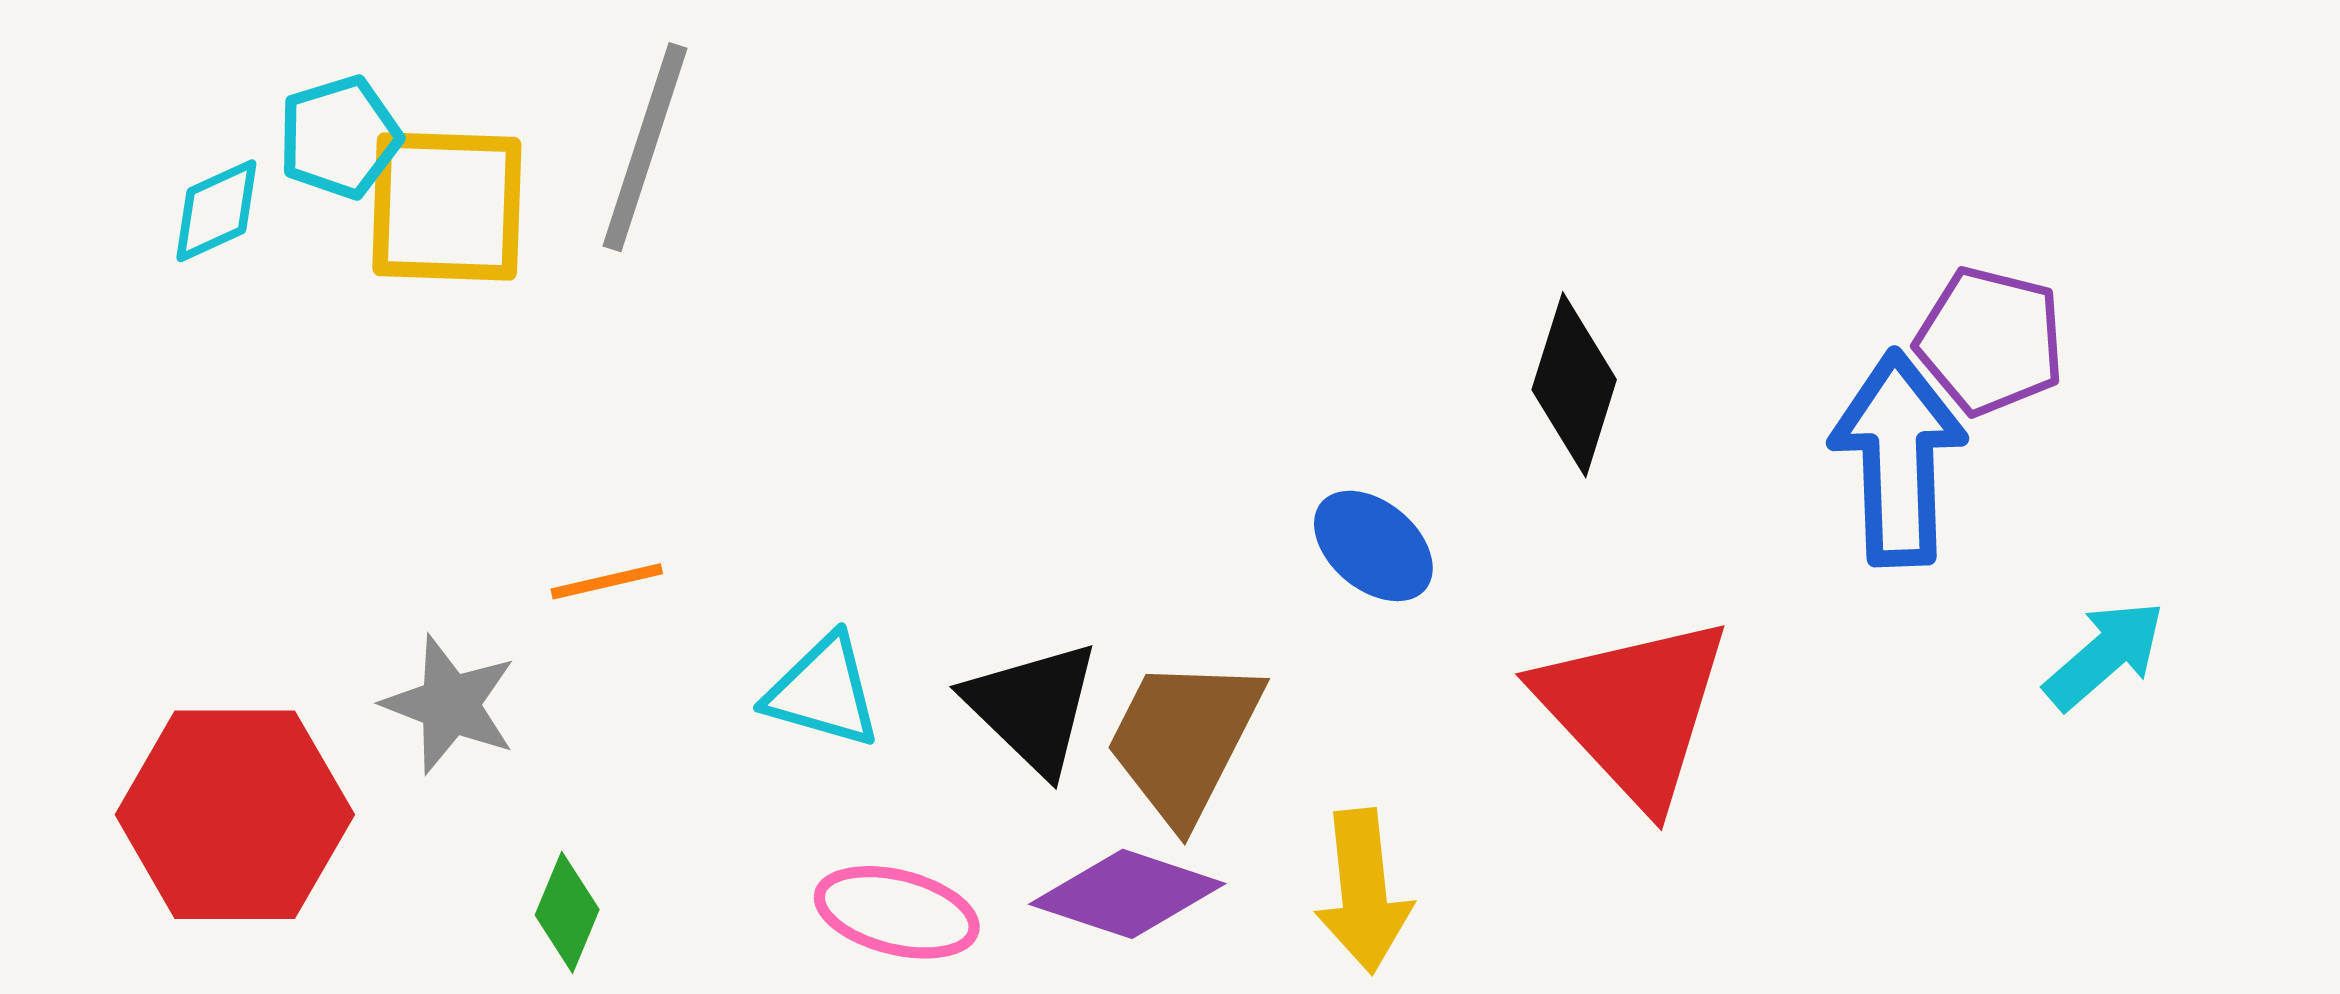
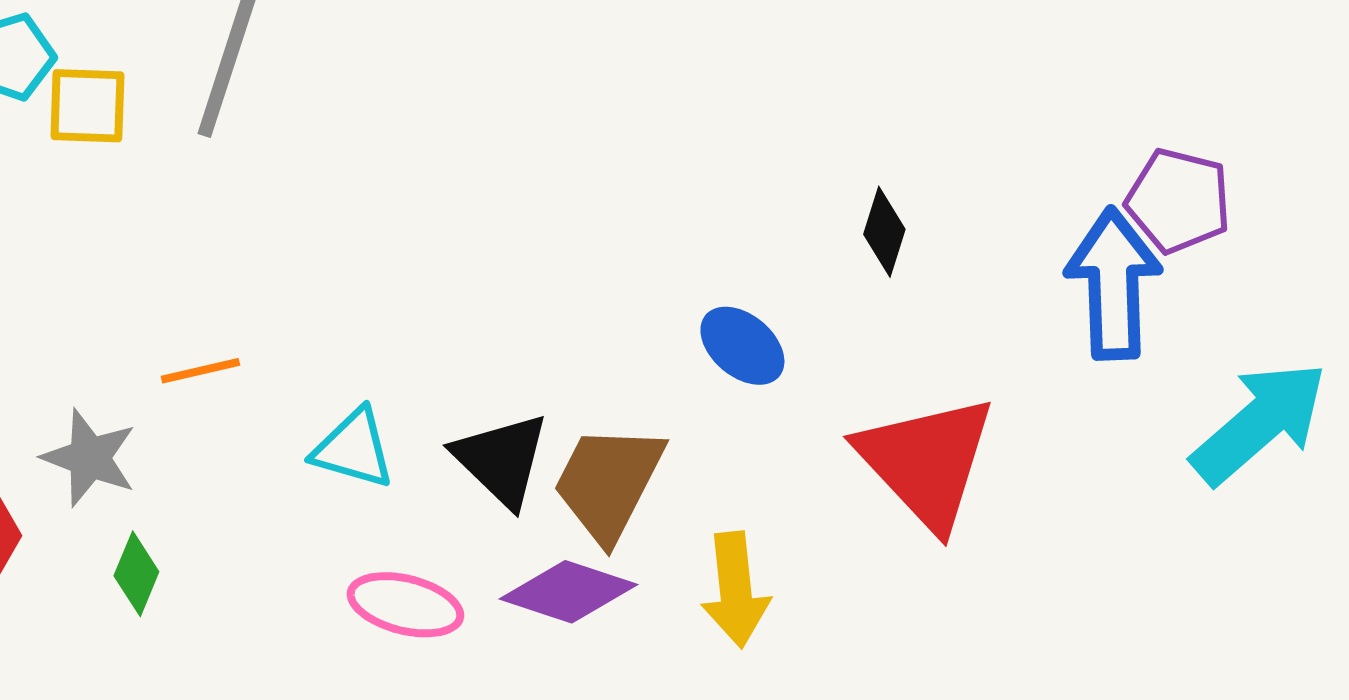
yellow square: (447, 206) -> (87, 106), size x0.7
black diamond: (1574, 385) -> (884, 232), size x0.7
cyan arrow: (2105, 655) -> (1259, 423), size x1.6
green diamond: (567, 912) -> (136, 574), moved

